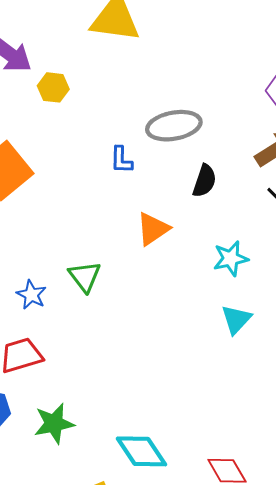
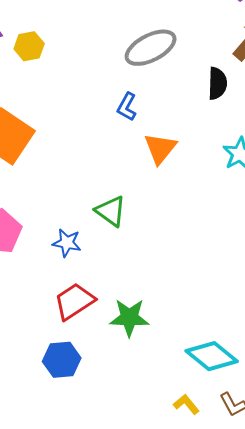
blue L-shape: (121, 160) -> (127, 107), moved, turned 44
black semicircle: (204, 181) -> (217, 83), moved
green star: (54, 423) -> (129, 318), moved, turned 30

